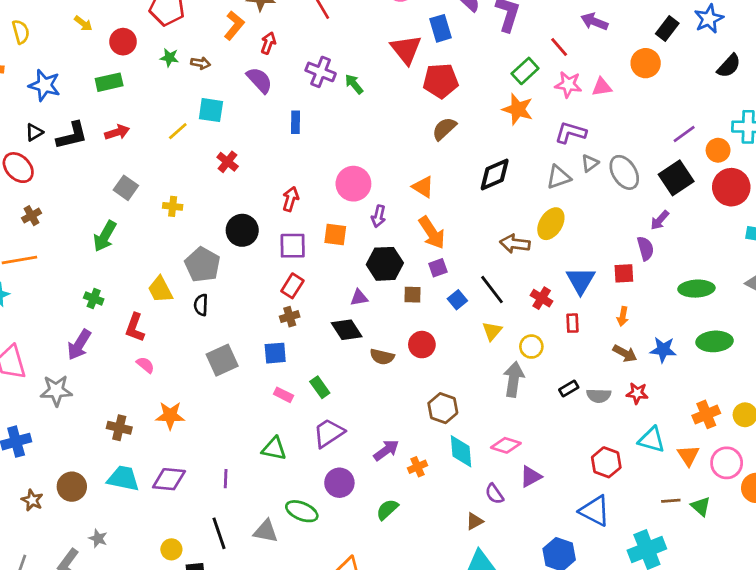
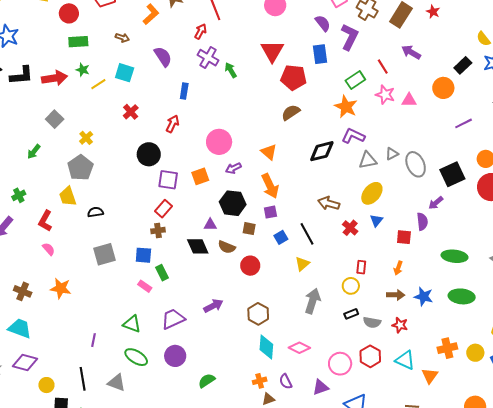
blue rectangle: (441, 28) -> (320, 54), moved
red arrow: (268, 43) -> (201, 31), moved
green star: (169, 58) -> (83, 70), moved
green rectangle: (109, 82) -> (78, 42), moved
red arrow: (117, 132) -> (54, 78), size x1.4
purple L-shape: (571, 133) -> (353, 136), moved
purple line: (684, 134) -> (464, 123), moved
red arrow: (291, 199) -> (172, 124), moved
yellow cross: (173, 206) -> (86, 138), turned 32
purple arrow: (379, 216) -> (233, 168), turned 42
yellow ellipse: (551, 224) -> (372, 193), moved
black circle: (242, 230) -> (149, 154), moved
orange square: (335, 234) -> (200, 176), turned -36
green arrow: (105, 236) -> (34, 152), size x0.7
gray pentagon: (203, 265) -> (80, 168), moved
blue triangle: (581, 281) -> (376, 220), moved, size x0.6
green cross: (94, 298) -> (19, 195), turned 32
red cross: (542, 298) -> (350, 228), moved
black semicircle: (201, 305) -> (95, 212), turned 70
yellow circle: (531, 347) -> (351, 286), moved
brown arrow: (625, 353) -> (396, 295), turned -36
brown semicircle: (382, 357) -> (227, 247), moved
green rectangle: (320, 387) -> (162, 273), moved
purple arrow: (386, 450) -> (213, 306), moved
red hexagon: (606, 462) -> (370, 356), moved
pink circle: (727, 463) -> (340, 364), moved
orange cross: (417, 467) -> (260, 381), moved
purple triangle: (531, 477) -> (321, 387), moved
purple diamond: (169, 479) -> (25, 363), moved
green ellipse: (302, 511) -> (136, 357), moved

